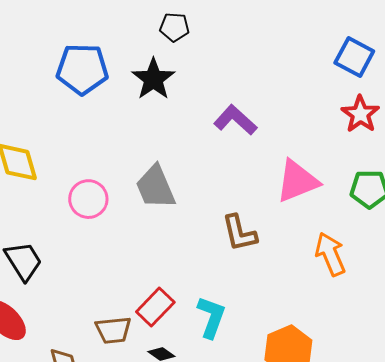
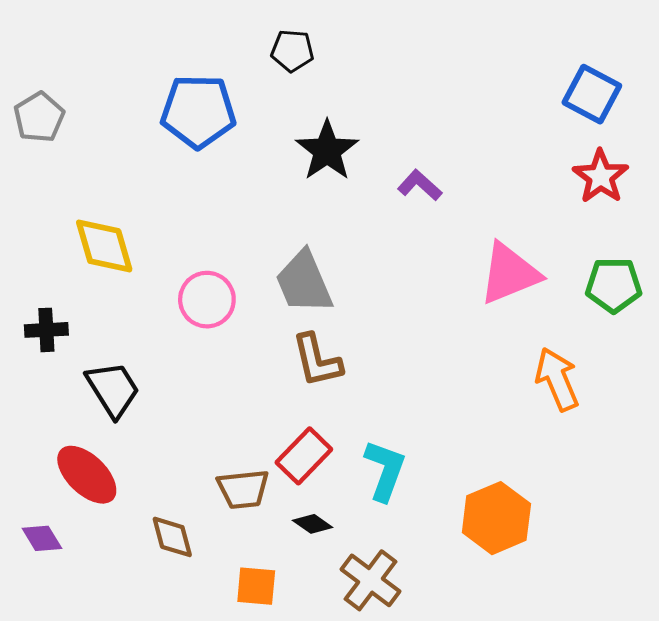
black pentagon: (174, 27) -> (292, 51), moved
black star: (153, 79) -> (327, 151), moved
purple L-shape: (235, 120) -> (420, 185), size x0.7
brown L-shape: (239, 233) -> (317, 360), moved

